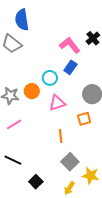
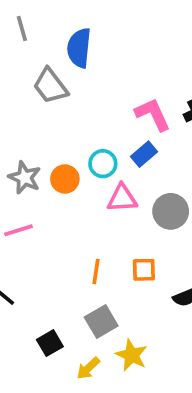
pink triangle: (57, 103) -> (122, 198), moved
orange square: (84, 119) -> (144, 270), moved
black square: (36, 182) -> (50, 343), moved

